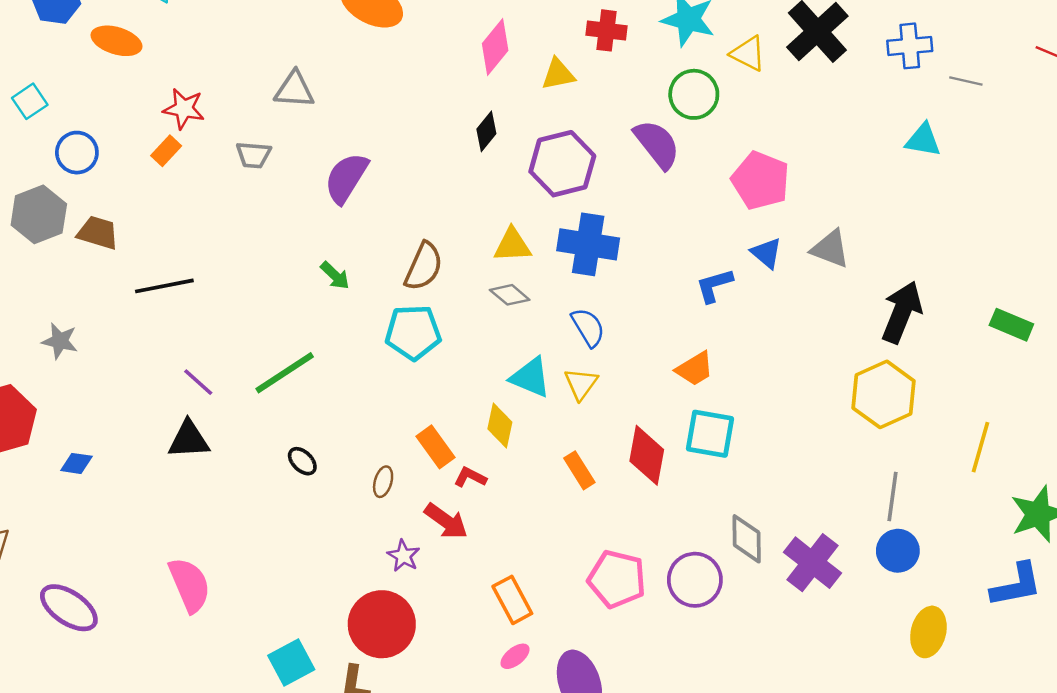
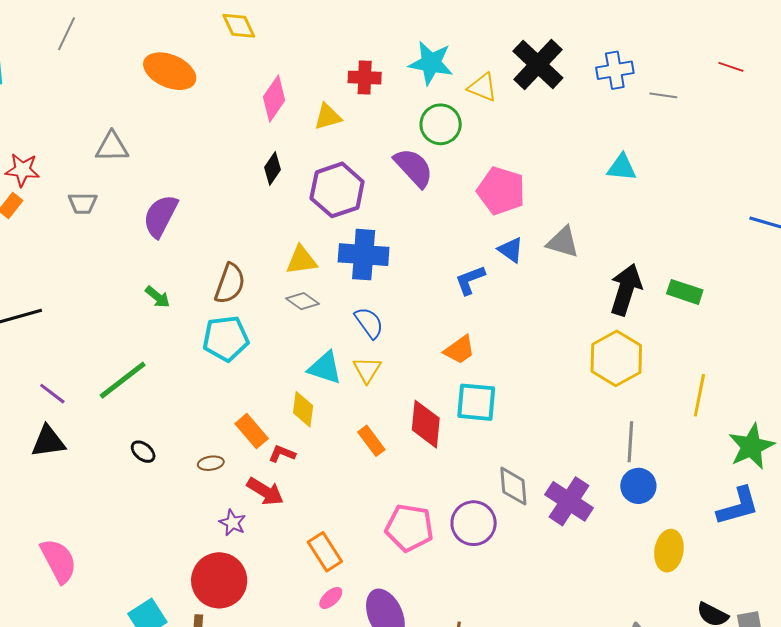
cyan triangle: (923, 140) -> (622, 167), moved
green rectangle: (1011, 325) -> (685, 292), moved
brown ellipse: (383, 482) -> (211, 463), turned 70

